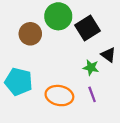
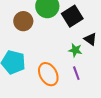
orange ellipse: (59, 96) -> (48, 74), turned 50

